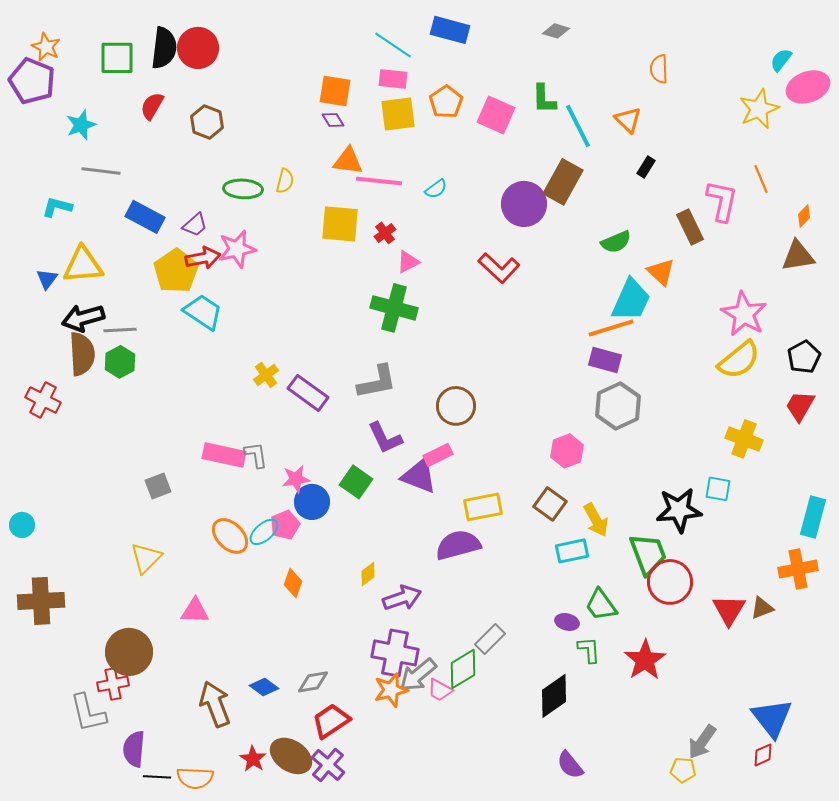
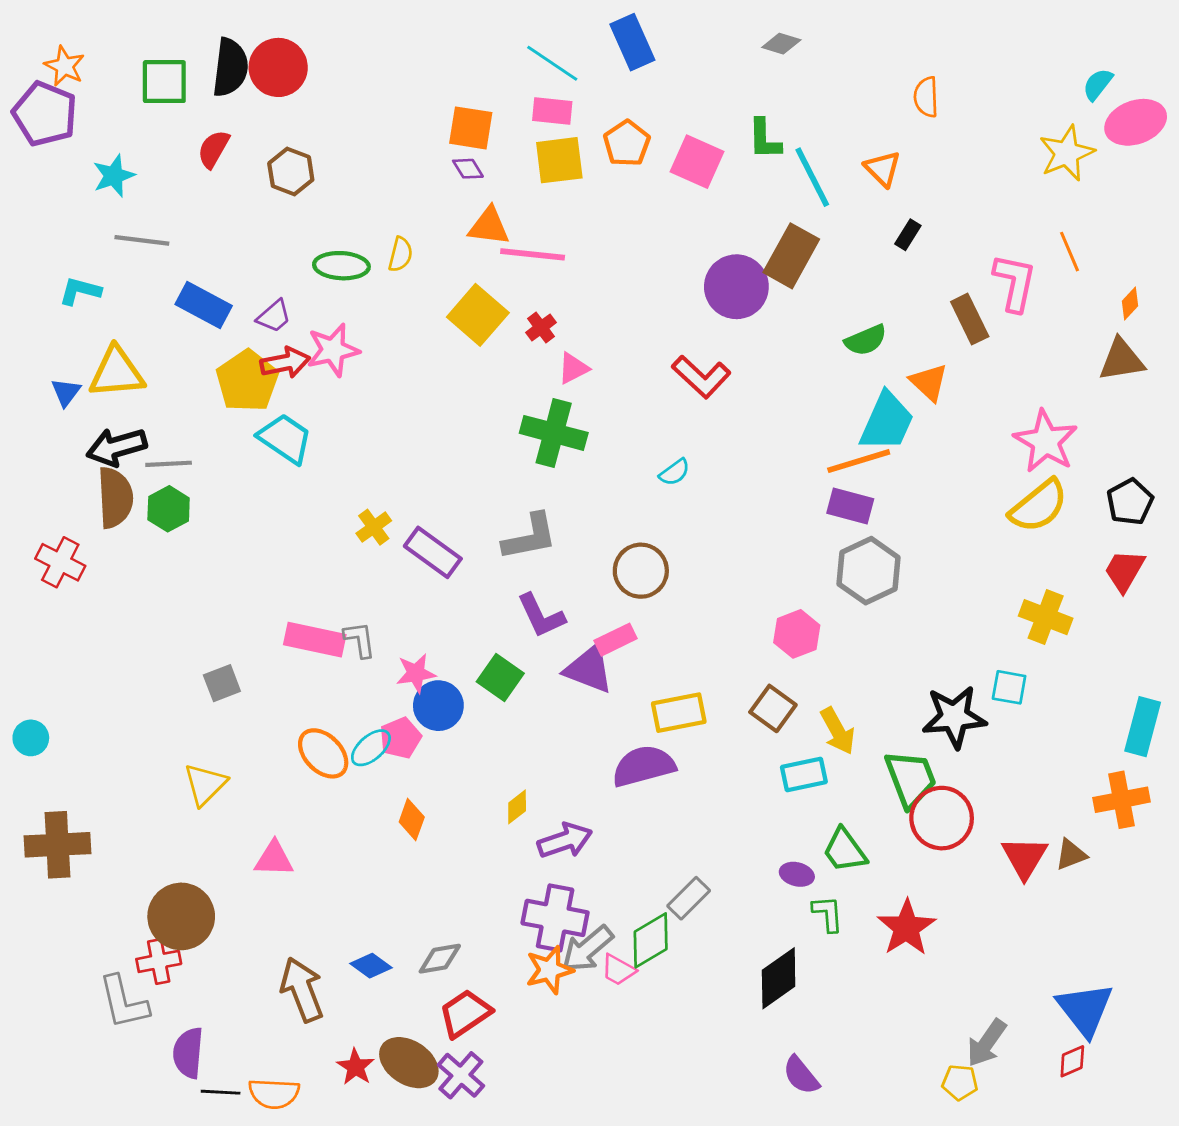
blue rectangle: (450, 30) -> (632, 42), turned 51
cyan semicircle: (436, 189) -> (675, 472), moved
yellow square: (340, 224) -> (478, 315), turned 36

